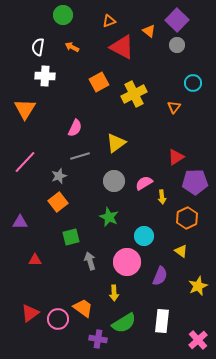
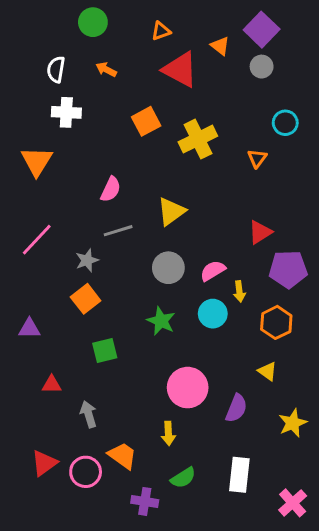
cyan circle: (144, 236) -> (213, 314), moved
gray arrow: (90, 261) -> (88, 414), moved
green semicircle: (124, 323) -> (183, 478), size x0.7

